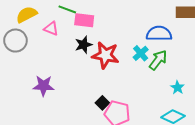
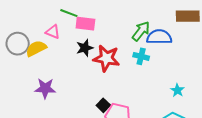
yellow semicircle: (27, 15) -> (36, 48), moved
cyan cross: (141, 53) -> (141, 56), turned -35
green arrow: (158, 60) -> (141, 31), moved

